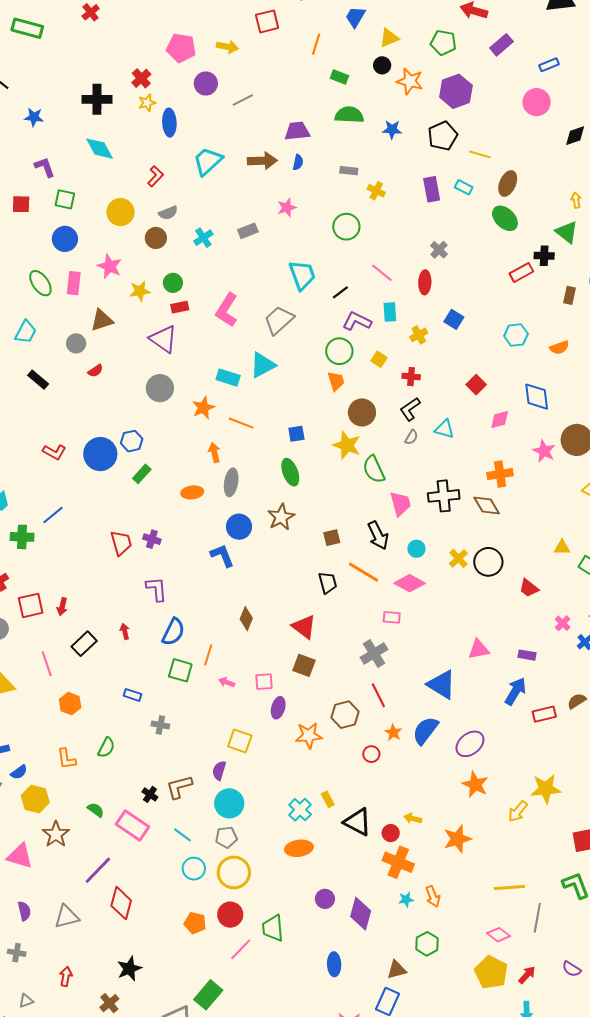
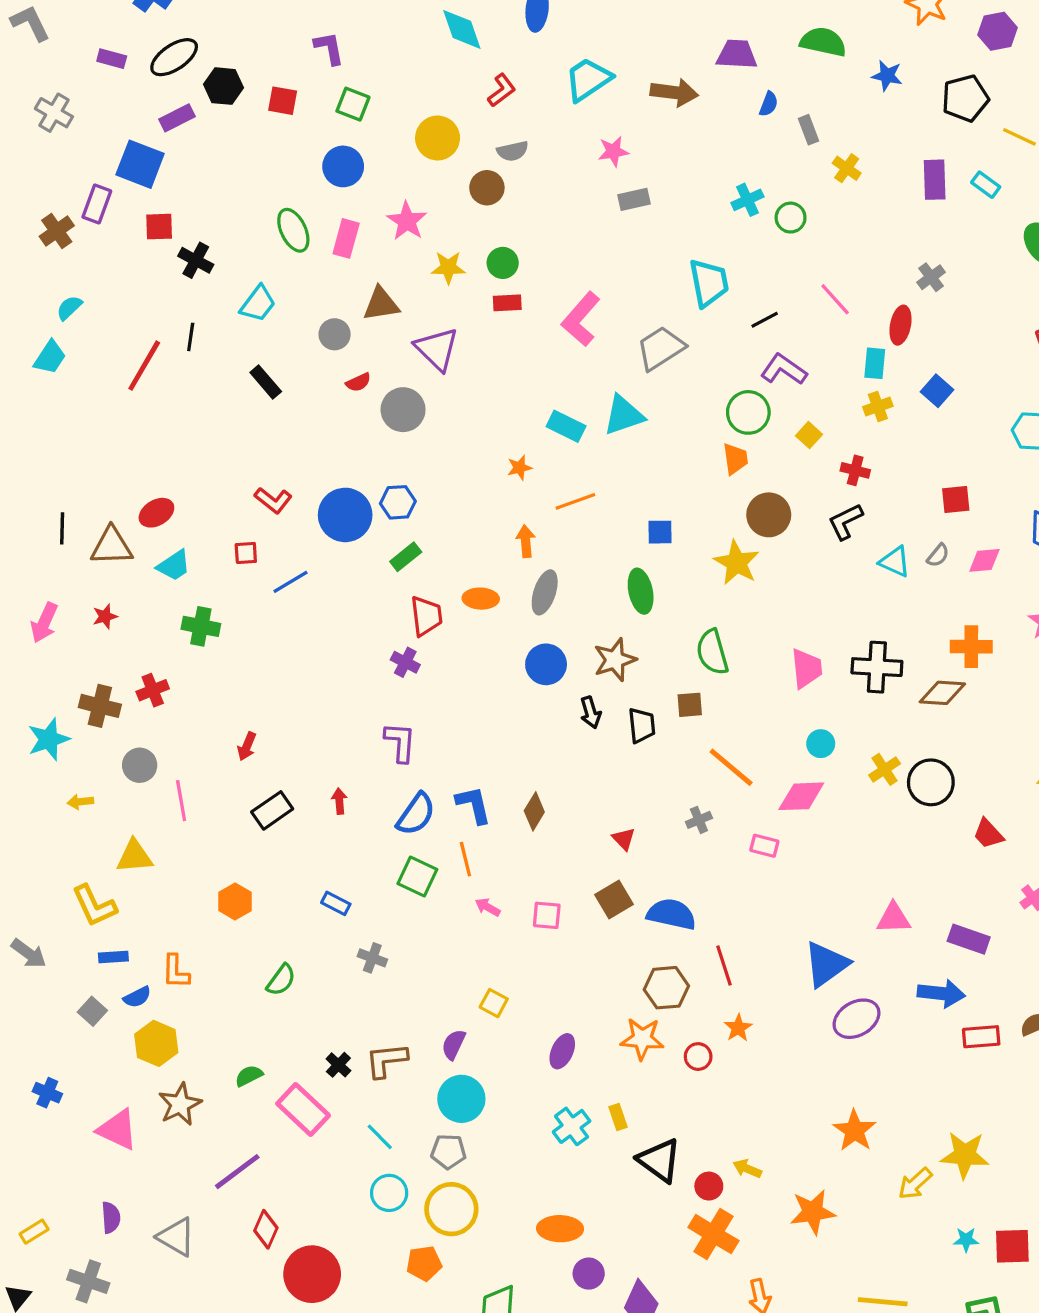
purple hexagon: (456, 91) -> (997, 31), size x0.7
cyan diamond: (100, 149) -> (462, 29), moved
blue semicircle: (298, 162) -> (769, 104), moved
gray rectangle: (349, 171) -> (808, 130), turned 54
pink star: (287, 208) -> (613, 151), moved
green circle: (346, 227) -> (791, 218), size x0.7
cyan cross: (203, 238) -> (747, 200), moved
cyan rectangle: (390, 312) -> (875, 363), moved
purple triangle: (163, 339) -> (437, 349), moved
red square: (476, 385) -> (956, 500), turned 30
gray circle: (160, 388) -> (403, 410), moved
orange star: (203, 408) -> (520, 468), size x0.7
orange line: (241, 423) -> (575, 501), turned -50
gray semicircle: (411, 437) -> (938, 555), moved
green semicircle: (374, 469) -> (712, 652), moved
brown diamond: (487, 505) -> (942, 693), turned -64
blue line: (53, 515) -> (291, 582), moved
black arrow: (378, 535) -> (591, 712), moved, size x0.7
red trapezoid: (121, 543) -> (426, 616), moved
blue L-shape: (222, 556) -> (474, 805), moved
black trapezoid: (328, 583) -> (642, 725), moved
pink diamond: (410, 583) -> (801, 796), turned -40
red square: (31, 605) -> (246, 553), moved, size x0.6
red triangle: (304, 627) -> (624, 839), size x0.6
gray cross: (374, 653) -> (699, 820), moved, size x0.6
orange line: (208, 655) -> (465, 859), turned -40
purple rectangle: (527, 655) -> (969, 939), size x1.4
pink line: (47, 664) -> (181, 801), moved
brown square: (304, 665) -> (614, 900), turned 30
blue triangle: (442, 685) -> (826, 964), turned 44
blue arrow: (515, 691) -> (941, 993), turned 56
purple ellipse: (278, 708) -> (562, 1051), moved
blue semicircle: (425, 731) -> (671, 914), moved, turned 56
orange star: (309, 735) -> (642, 1039), moved
yellow square: (240, 741) -> (494, 1003), size x0.7
purple ellipse: (470, 744) -> (857, 1019), moved
orange L-shape: (66, 759) -> (176, 972), moved
green semicircle: (96, 810) -> (249, 1076), turned -72
orange ellipse: (299, 848) -> (560, 1229), moved
cyan star: (406, 899) -> (966, 1240), moved
red diamond: (121, 903) -> (266, 1229), size x0.7
red circle: (230, 915) -> (312, 1274), moved, size x1.4
gray triangle: (67, 917) -> (176, 1237), turned 36
orange pentagon: (195, 923) -> (424, 1263), moved, turned -30
gray cross: (17, 953) -> (88, 1281), size x1.4

